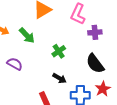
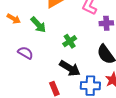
black arrow: (59, 78) -> (70, 68), size x1.5

